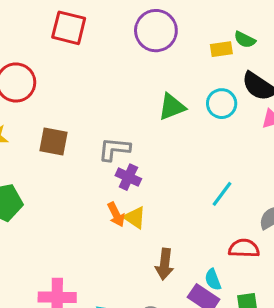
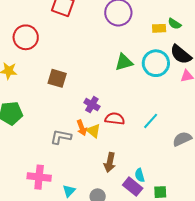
cyan circle: (222, 104) -> (156, 63), size x1.4
brown square: (54, 142) -> (57, 78), moved
gray L-shape: (114, 149) -> (61, 137), moved
red semicircle: (244, 248) -> (115, 119), moved

